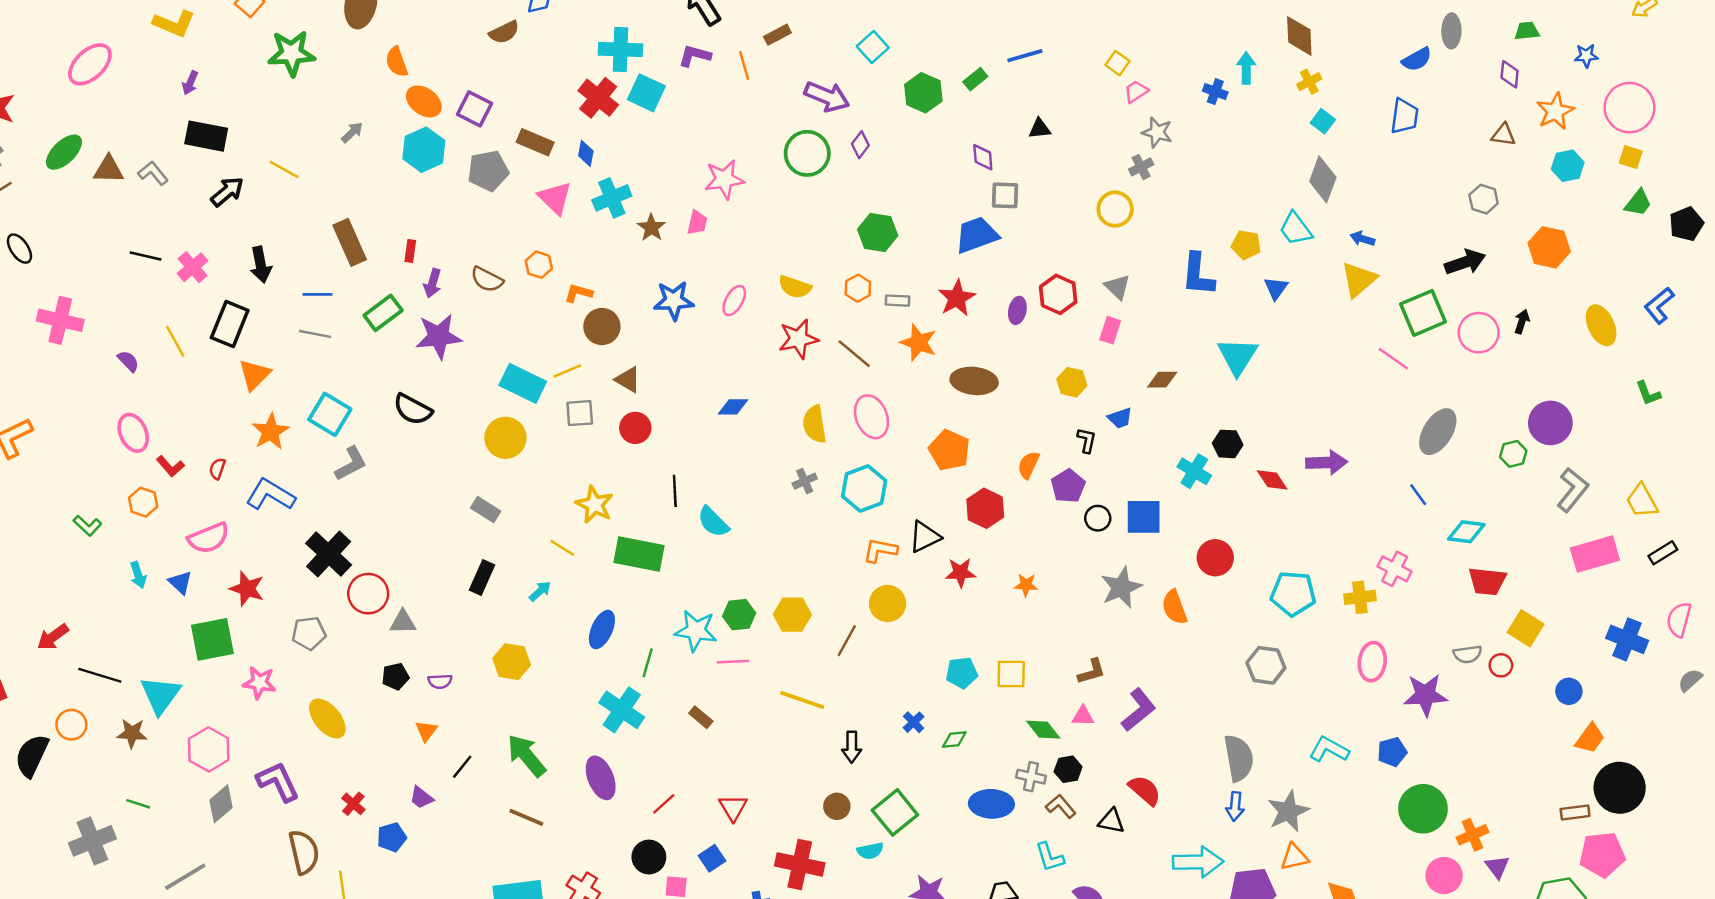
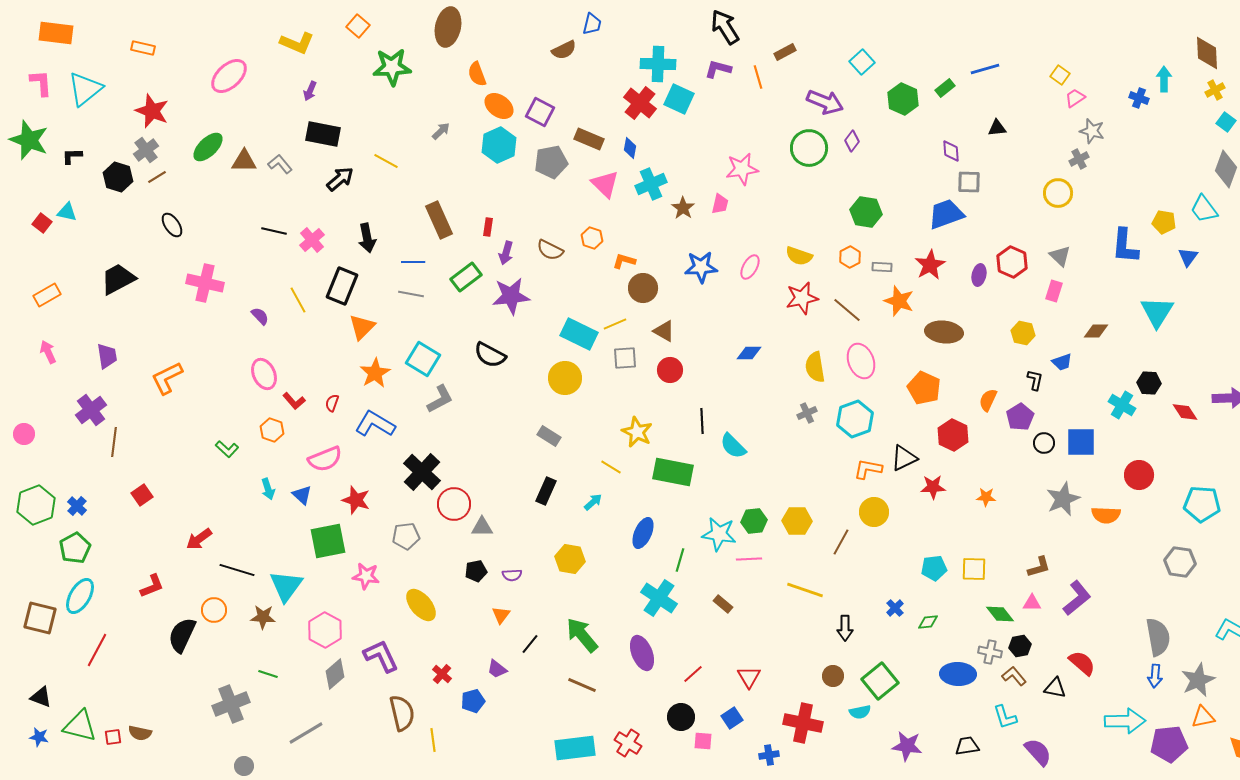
orange semicircle: (1174, 607) -> (1106, 515), turned -68

